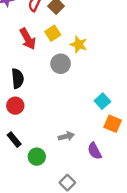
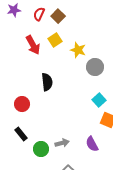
gray circle: (61, 64) -> (95, 67), moved
black semicircle: (18, 78) -> (47, 82), moved
gray arrow: (66, 136) -> (62, 143), moved

